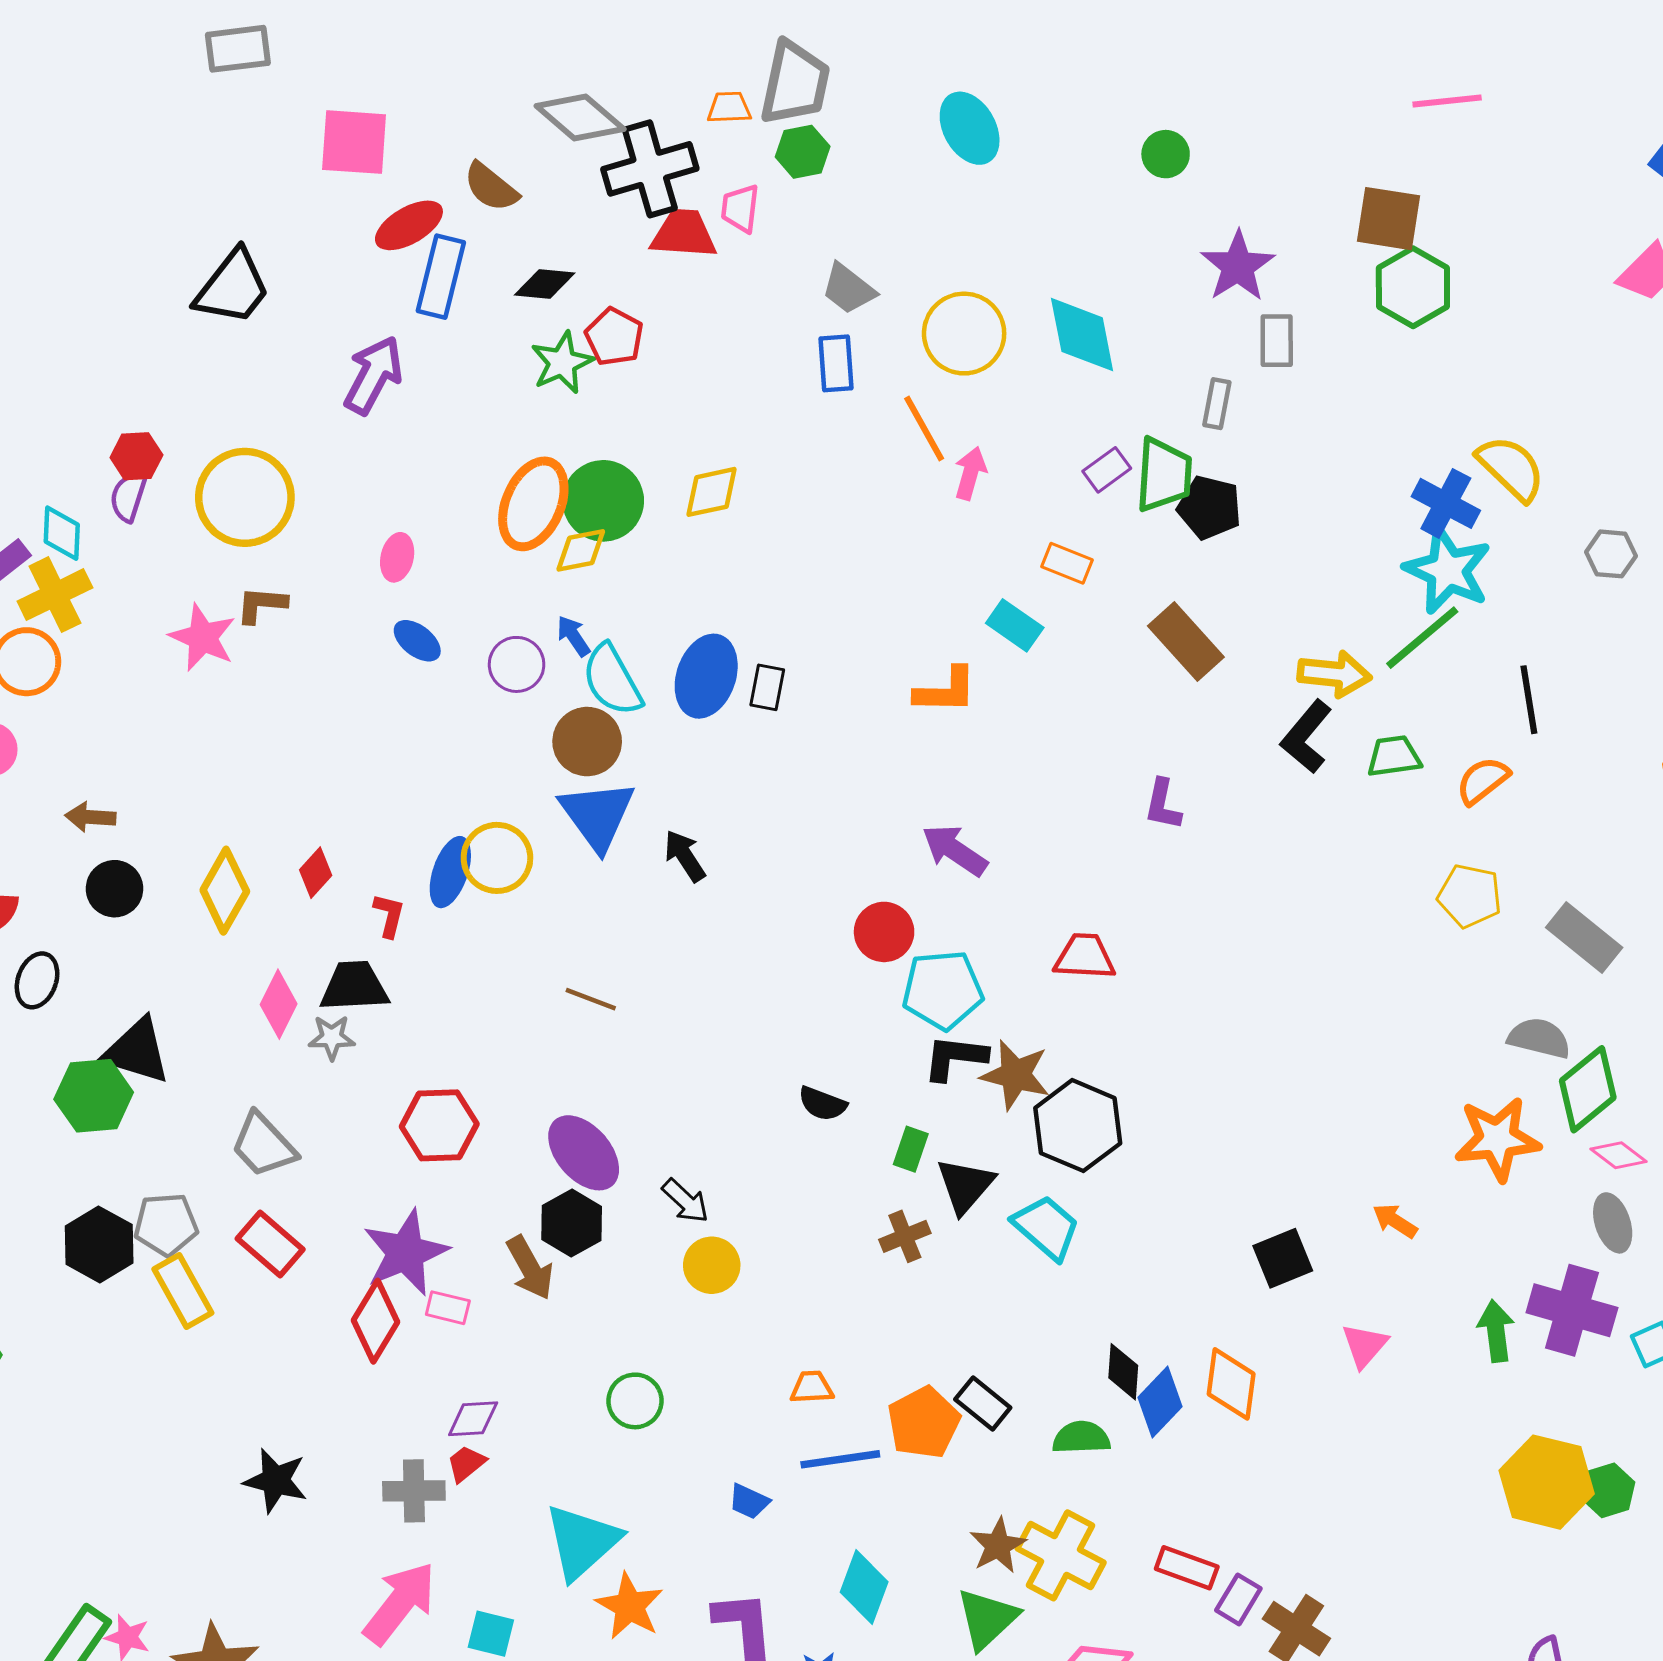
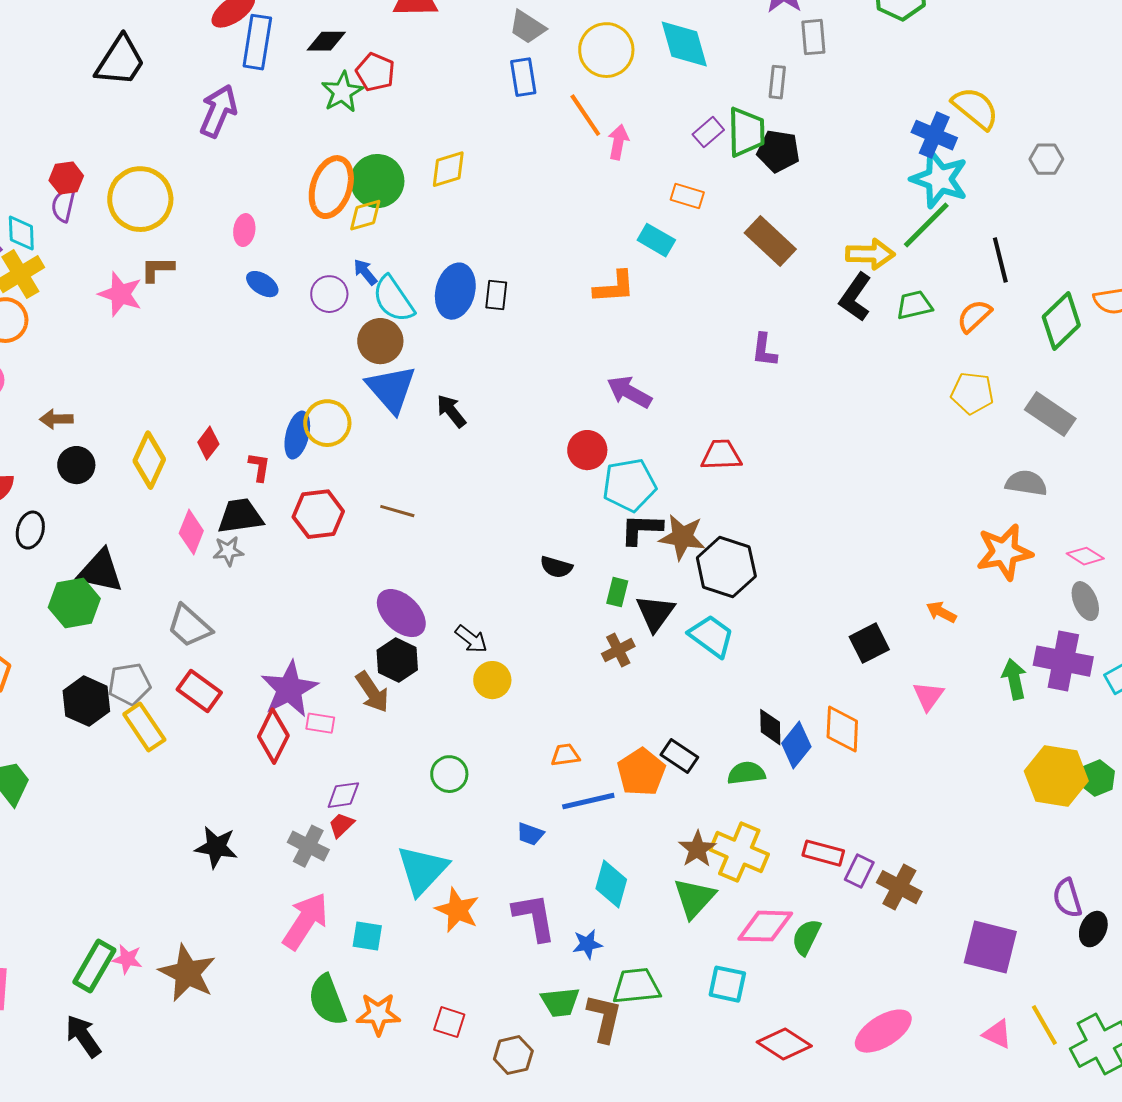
green diamond: (1588, 1089) -> (1061, 321), moved
red hexagon: (439, 1125) -> (318, 514), moved
gray cross: (414, 1491) -> (308, 846), turned 33

